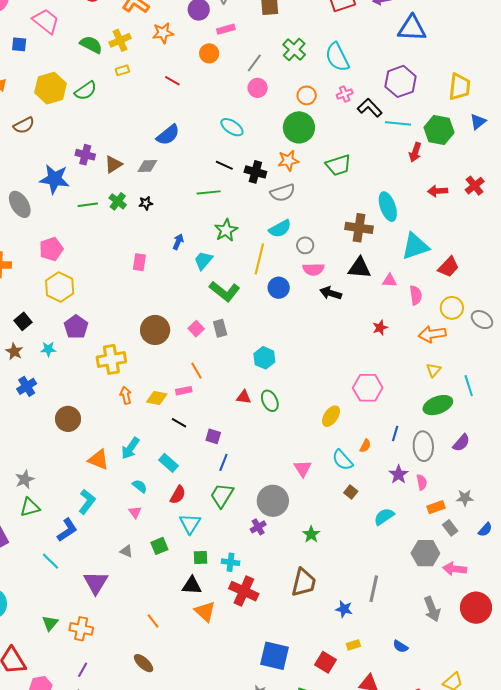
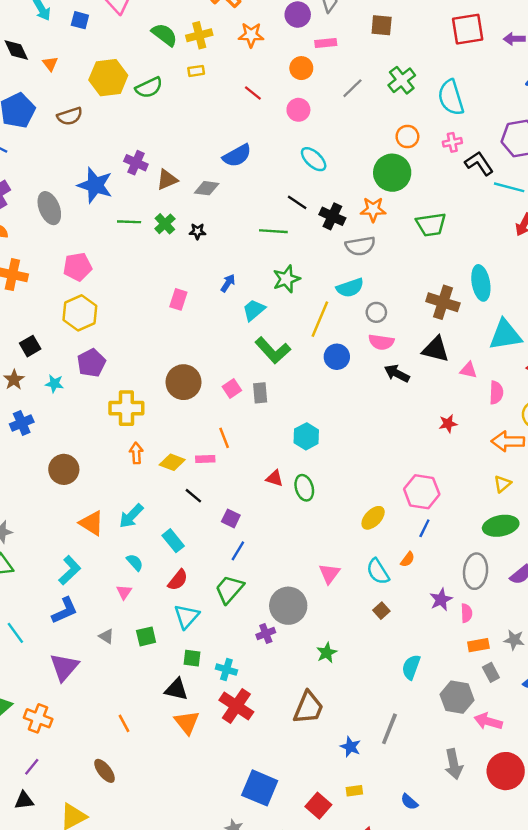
pink circle: (258, 88) -> (298, 110), moved
blue line: (395, 433) -> (424, 528), moved
cyan semicircle: (384, 517) -> (411, 667), moved, turned -45
blue L-shape: (67, 530) -> (65, 610), moved

